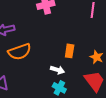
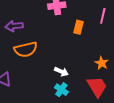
orange rectangle: (70, 51) -> (78, 27), moved

